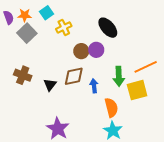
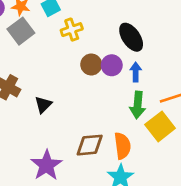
brown diamond: (74, 76) -> (90, 145), moved
blue arrow: (94, 86) -> (136, 72), moved
yellow square: (137, 90) -> (160, 126), turned -30

